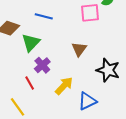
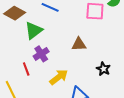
brown triangle: (79, 49) -> (79, 44), turned 42
black star: (108, 70) -> (103, 69), size x0.6

